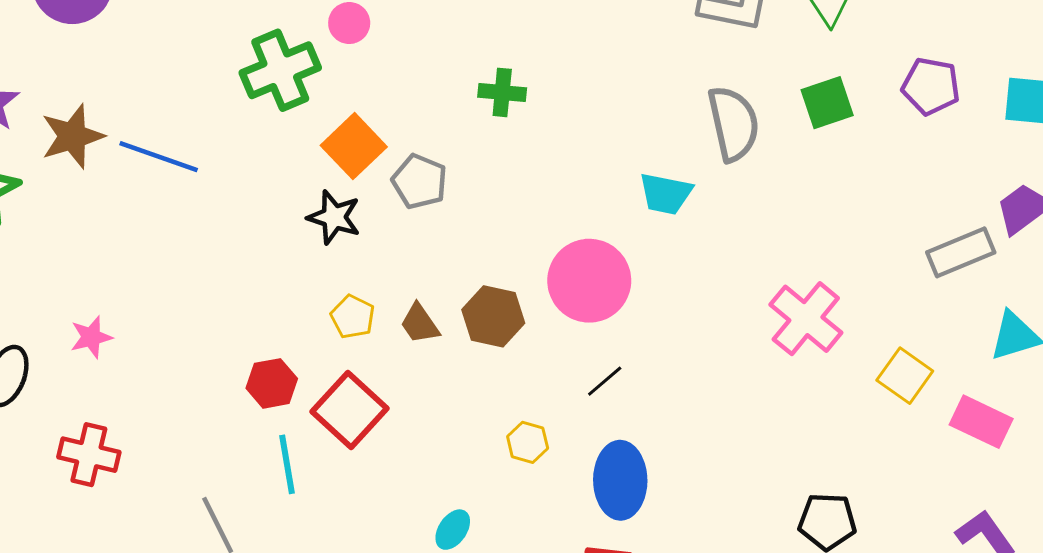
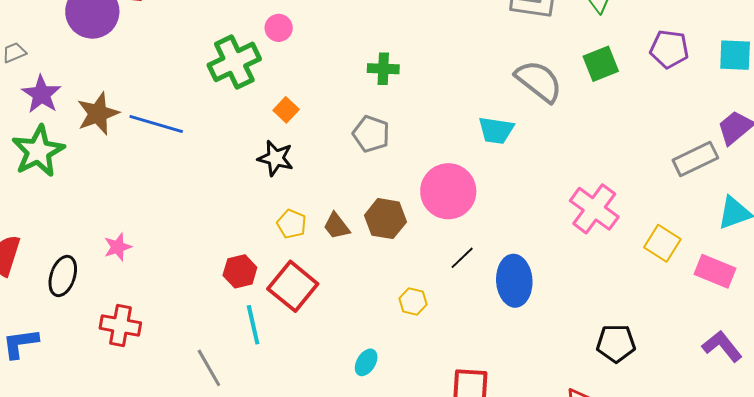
gray semicircle: (733, 124) -> (539, 81), turned -36
orange square: (354, 146) -> (286, 110), size x0.6
gray pentagon: (419, 182) -> (371, 134), moved
blue ellipse: (620, 480) -> (514, 281), moved

